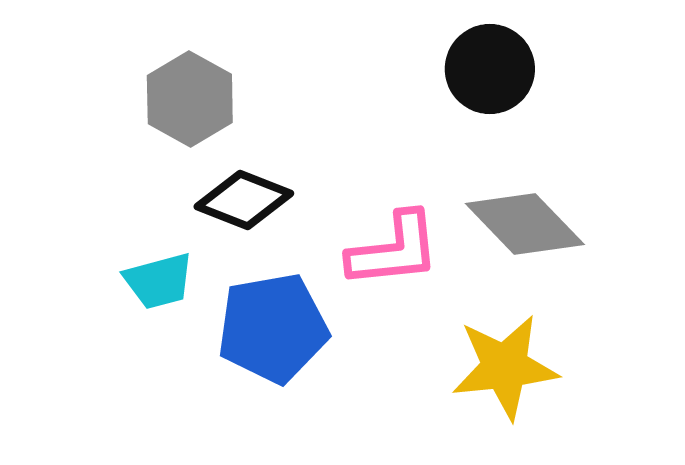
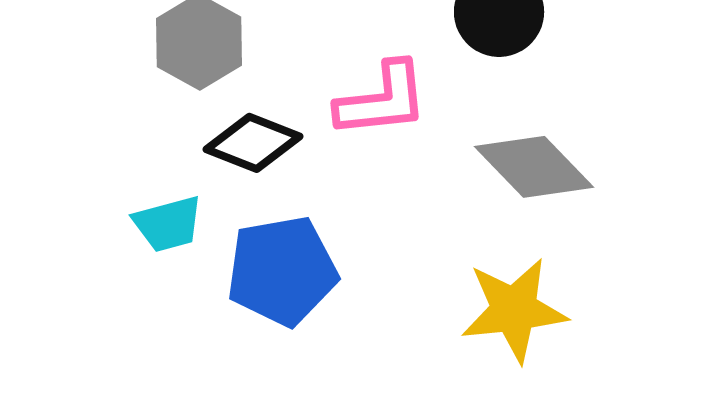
pink L-shape: (394, 250) -> (382, 100), moved

